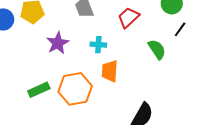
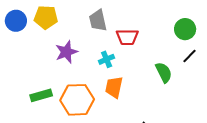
red trapezoid: (128, 17) -> (127, 37), moved, turned -145
cyan cross: (98, 45) -> (107, 59), turned -35

